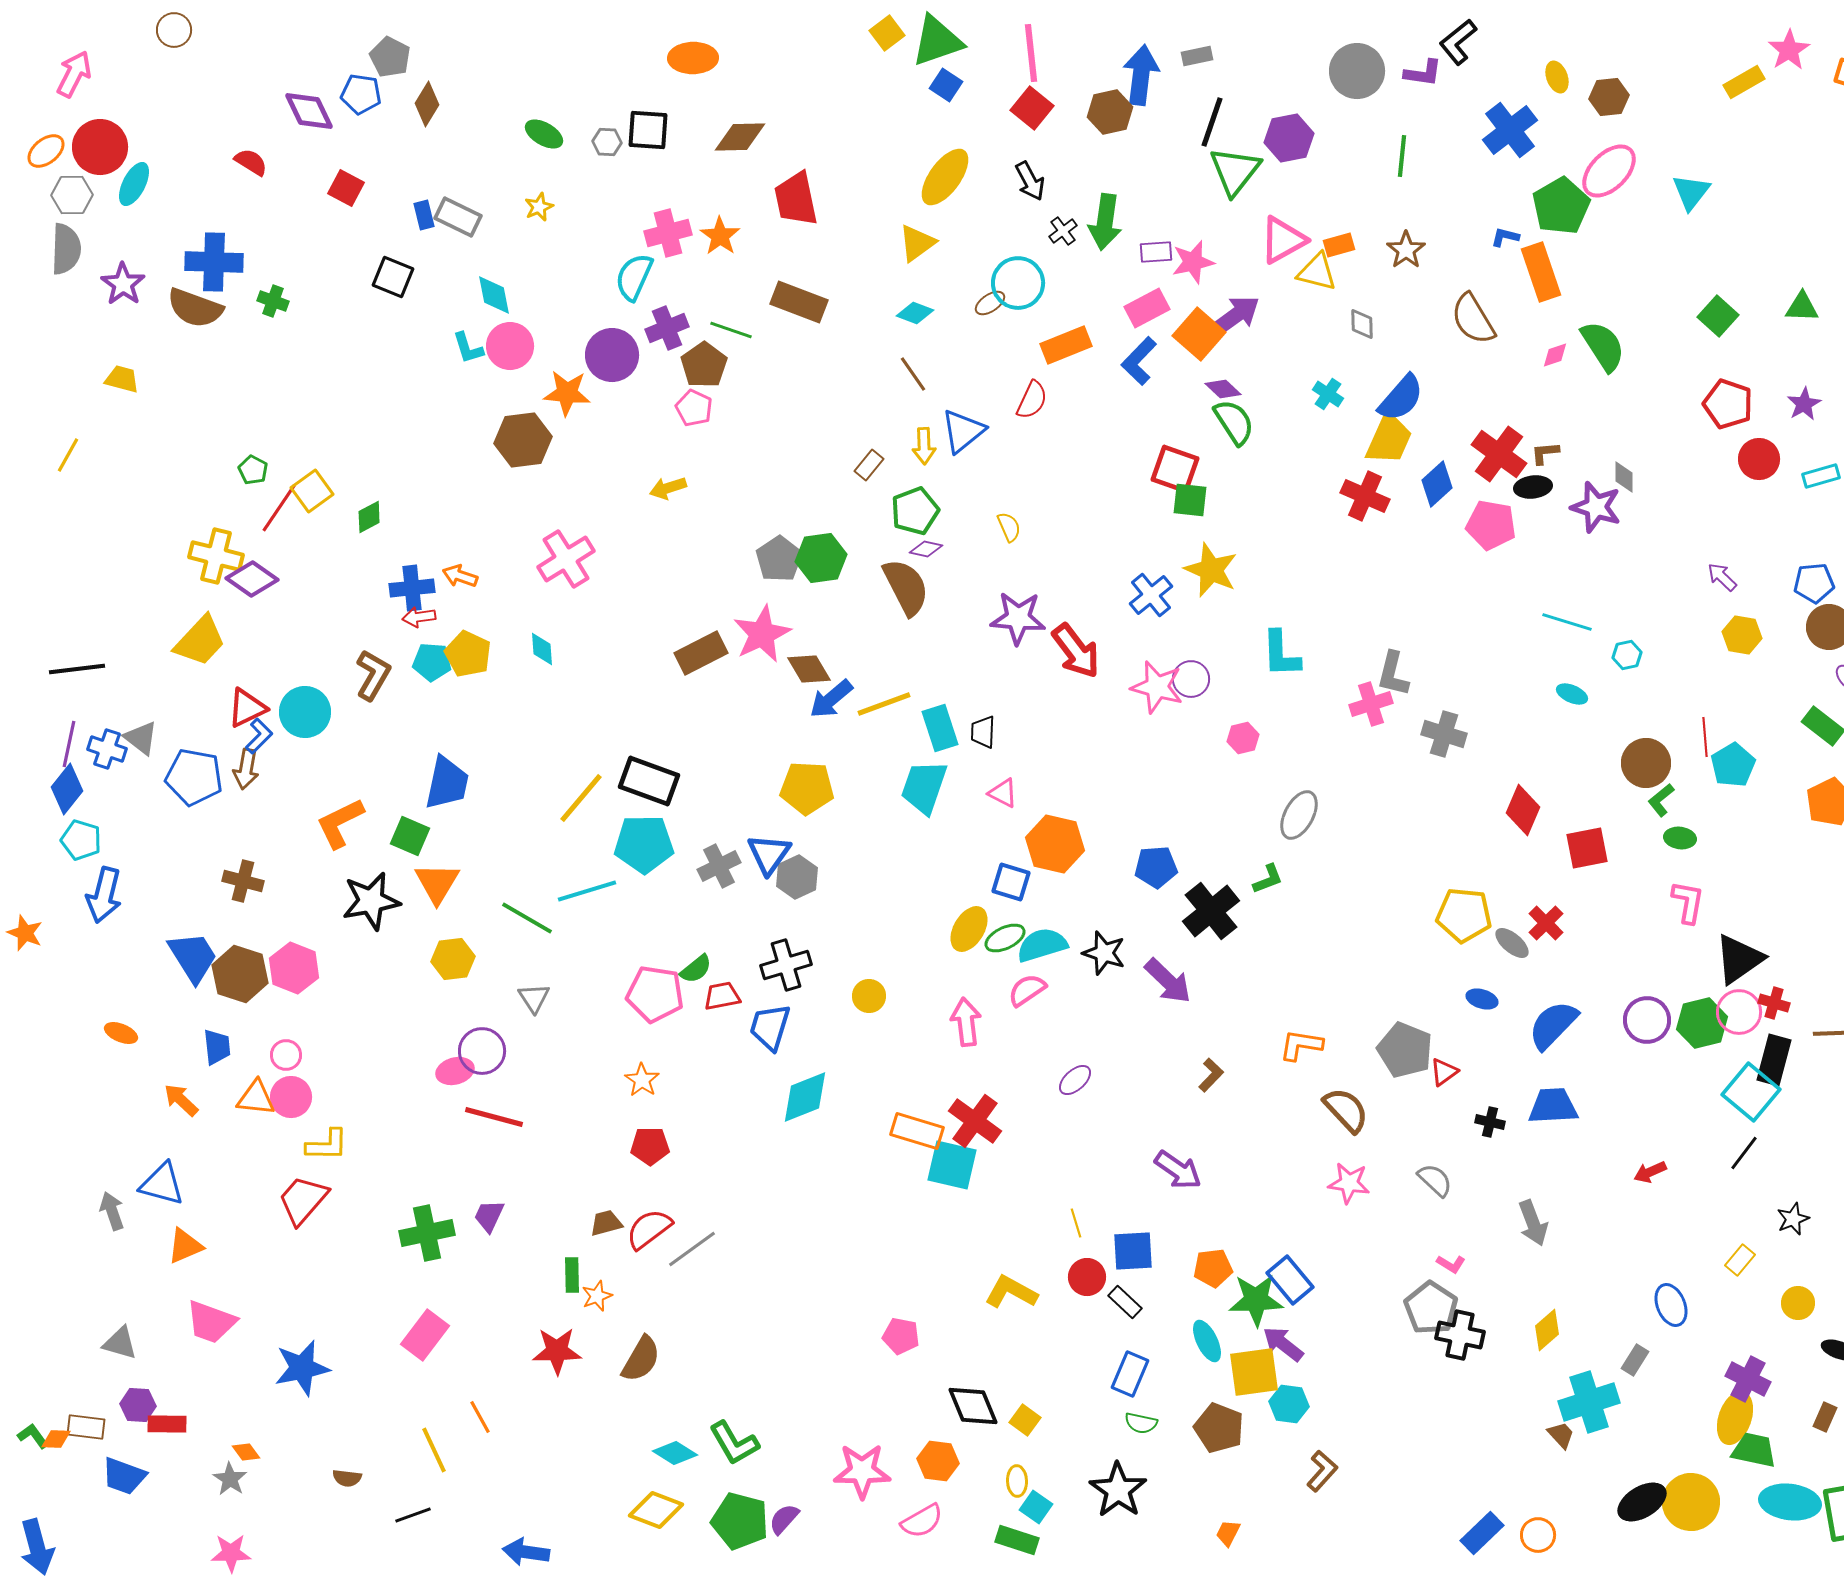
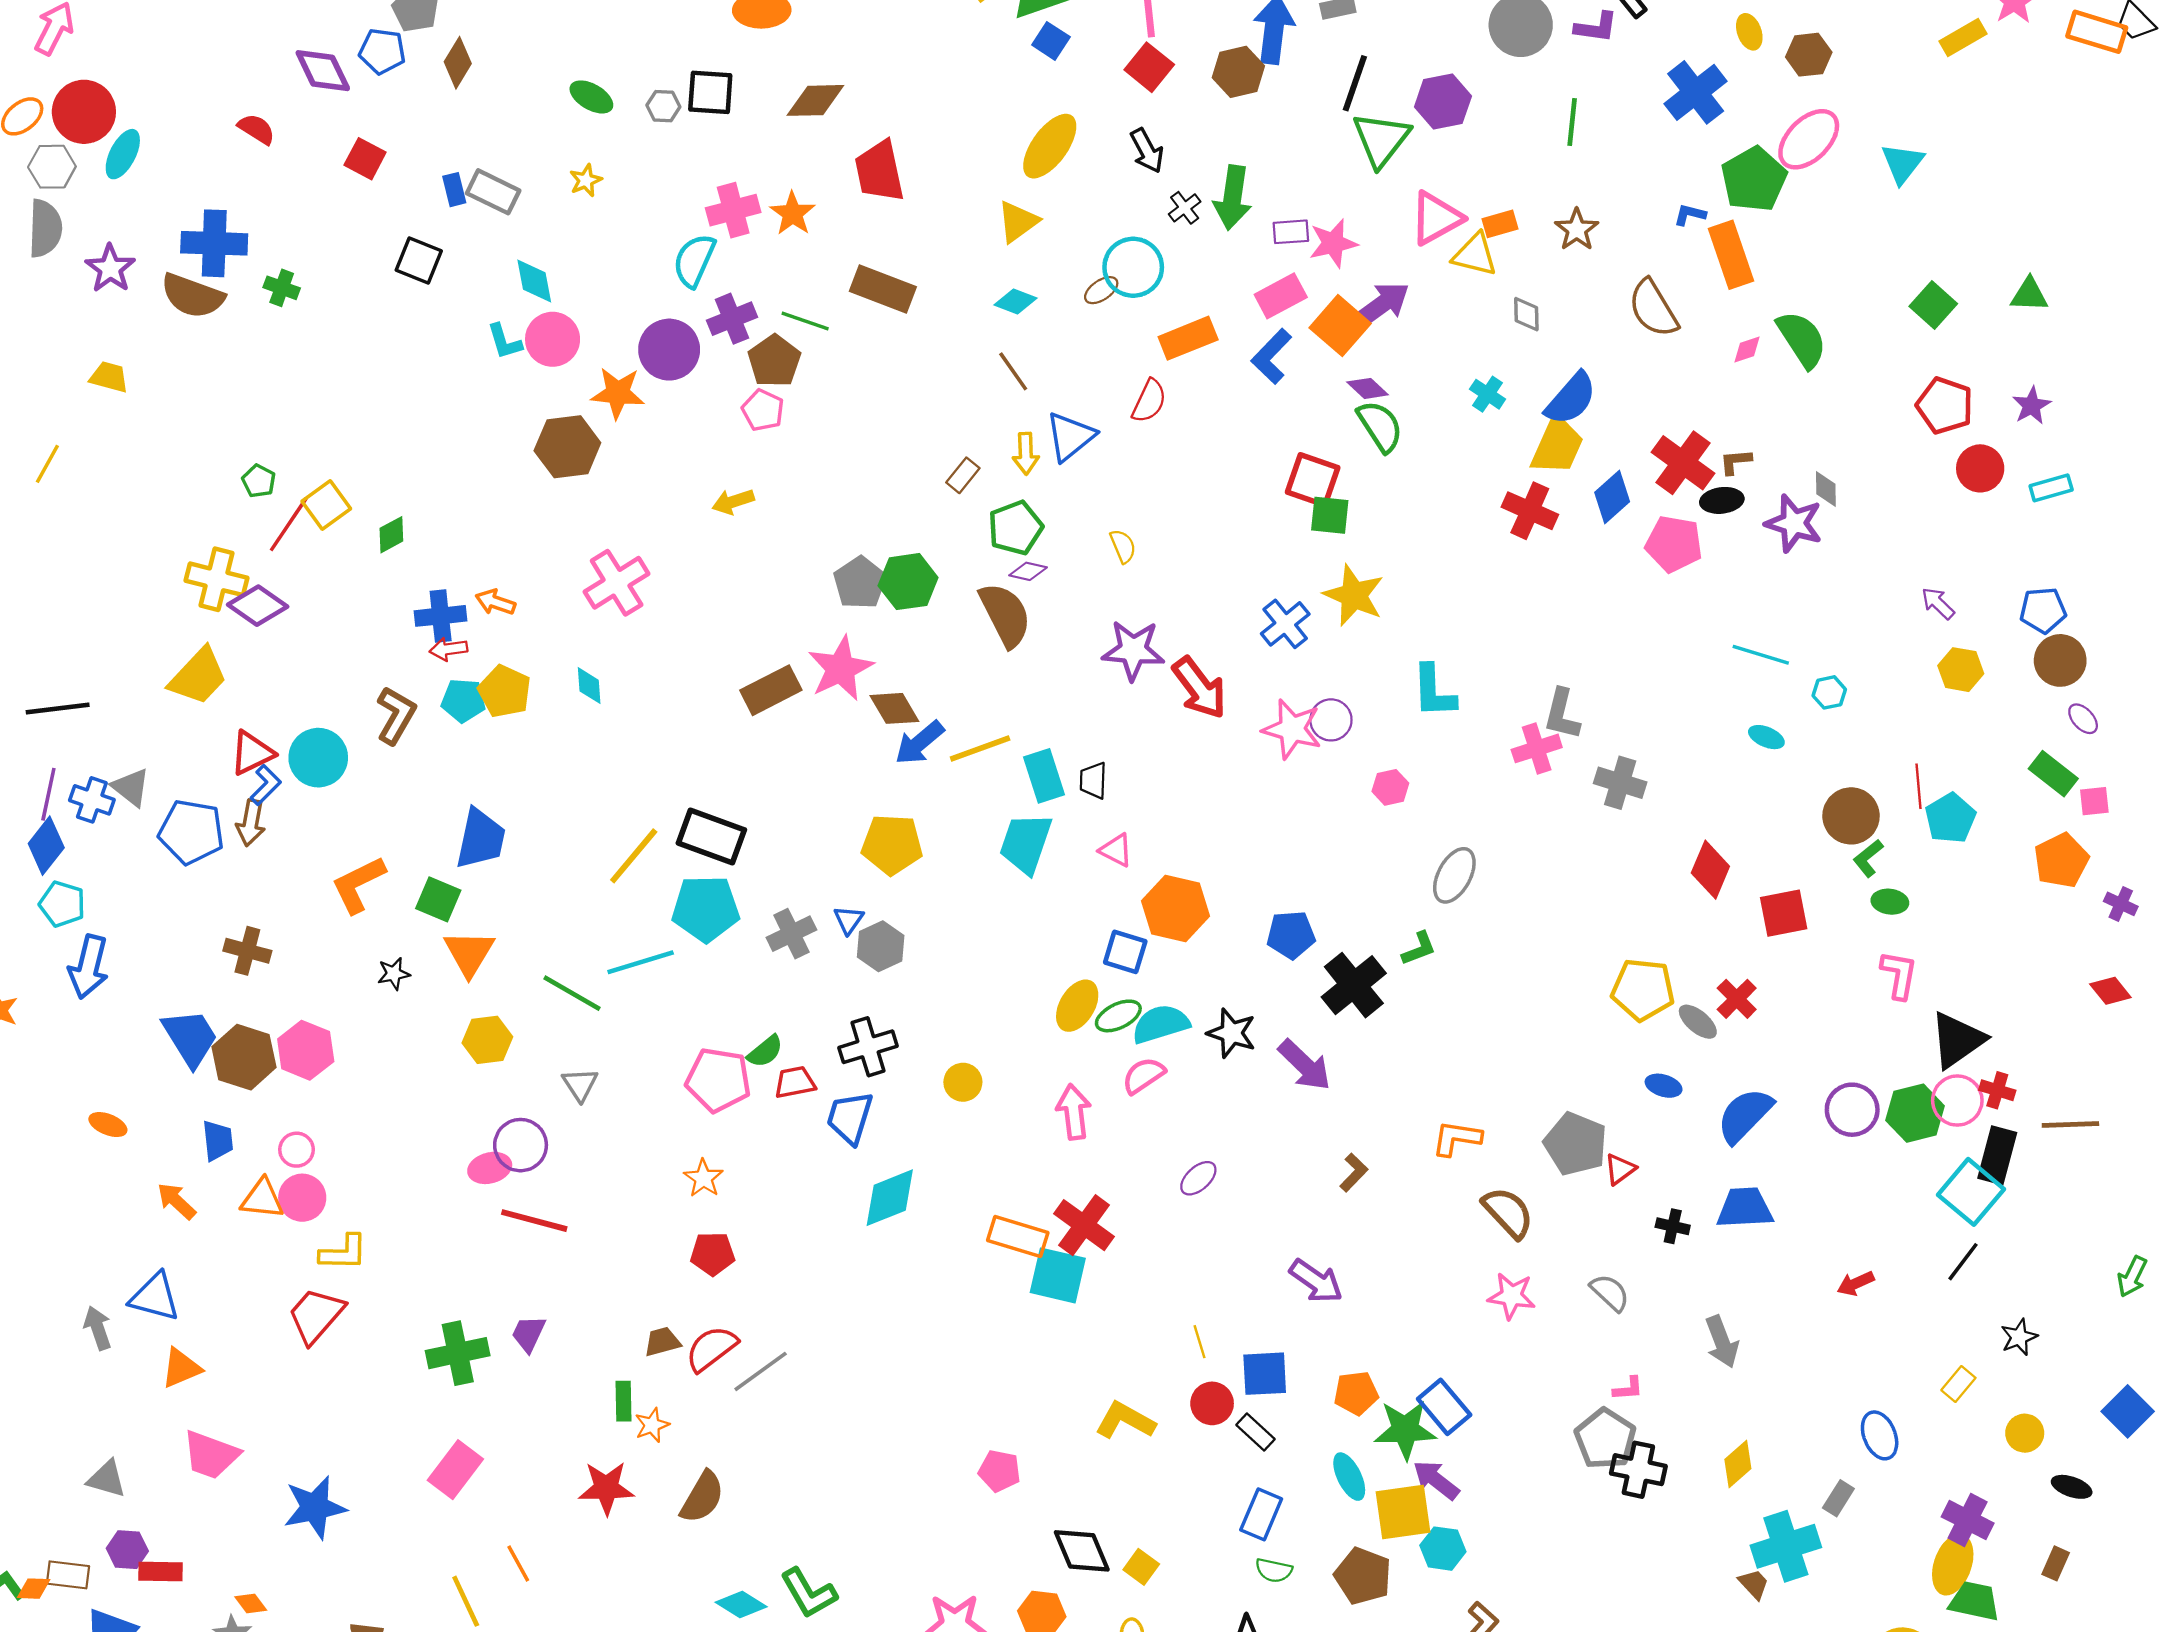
blue triangle: (769, 854) -> (849, 920), size x0.6
black star: (371, 901) -> (394, 974), size x0.5
pink L-shape: (1451, 1264) -> (1628, 1389), turned -36

